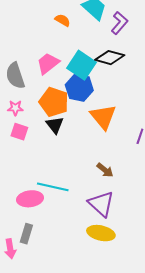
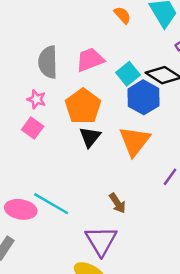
cyan square: (81, 65) -> (128, 74), size x0.7
blue hexagon: (79, 88) -> (143, 97), moved
black triangle: (55, 125) -> (90, 137), moved

